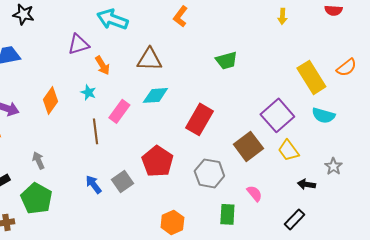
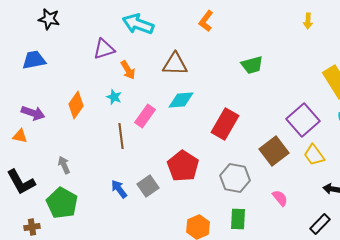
green rectangle: (227, 214) -> (238, 219), moved

